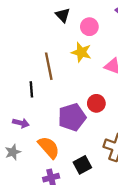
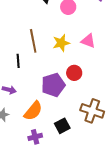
yellow star: (81, 52) -> (61, 43), moved, turned -30
orange semicircle: (49, 147) -> (33, 111), turned 80

